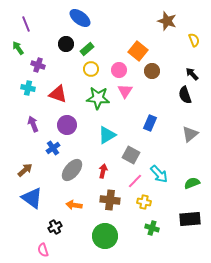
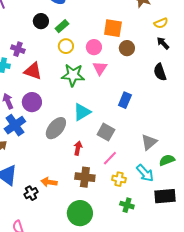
yellow semicircle: (194, 40) -> (161, 23), moved, turned 88
orange square: (138, 51) -> (113, 28), turned -30
purple cross: (38, 65) -> (18, 49), moved
black arrow: (192, 74) -> (163, 43), moved
purple circle: (67, 125) -> (32, 102), moved
gray triangle: (190, 134) -> (149, 142), moved
blue cross: (53, 148) -> (15, 125), moved, size x1.5
gray ellipse: (72, 170) -> (56, 128), moved
cyan arrow: (159, 174) -> (145, 173), moved
black cross: (55, 227) -> (31, 193), moved

